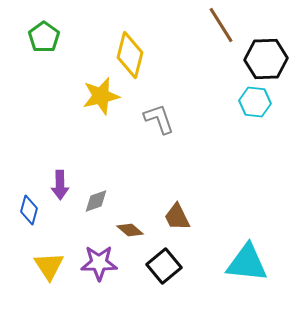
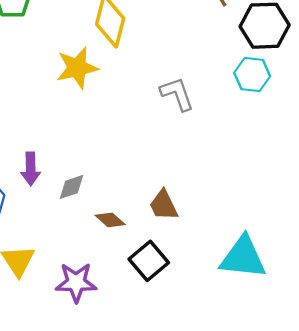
gray L-shape: (159, 119) -> (177, 94), moved
purple star: (99, 263) -> (76, 282), moved

